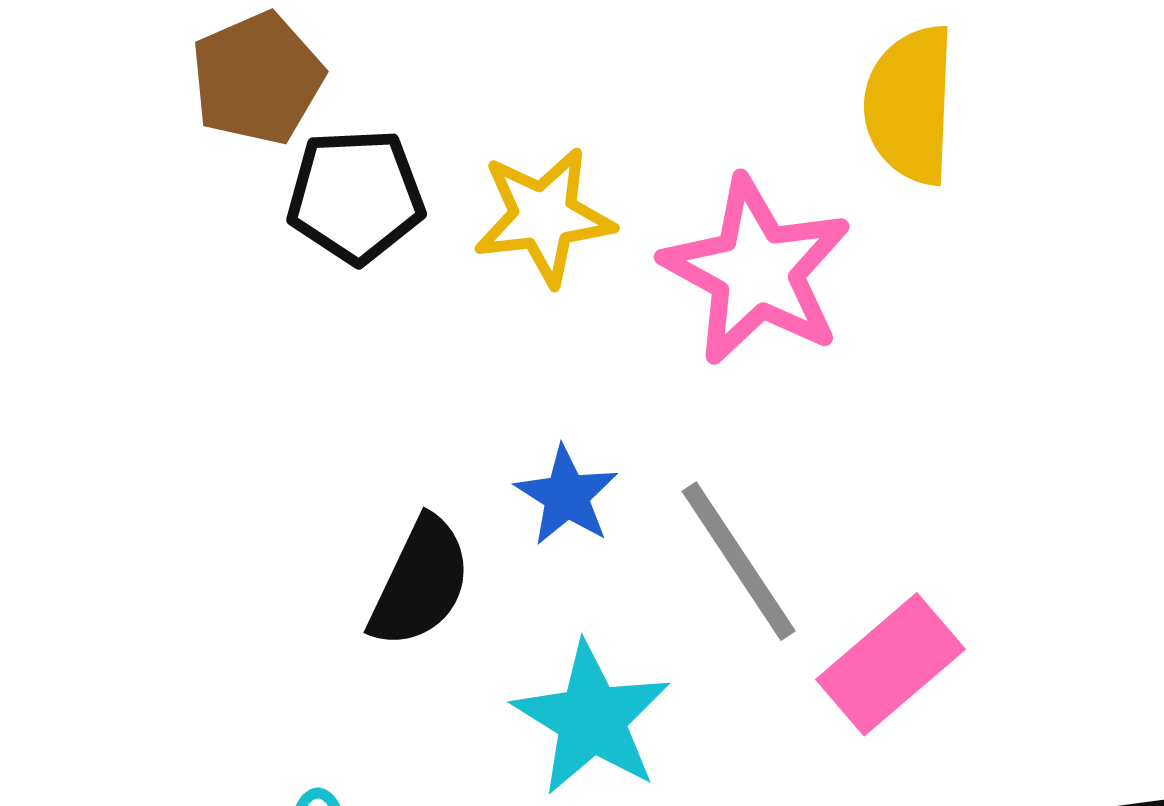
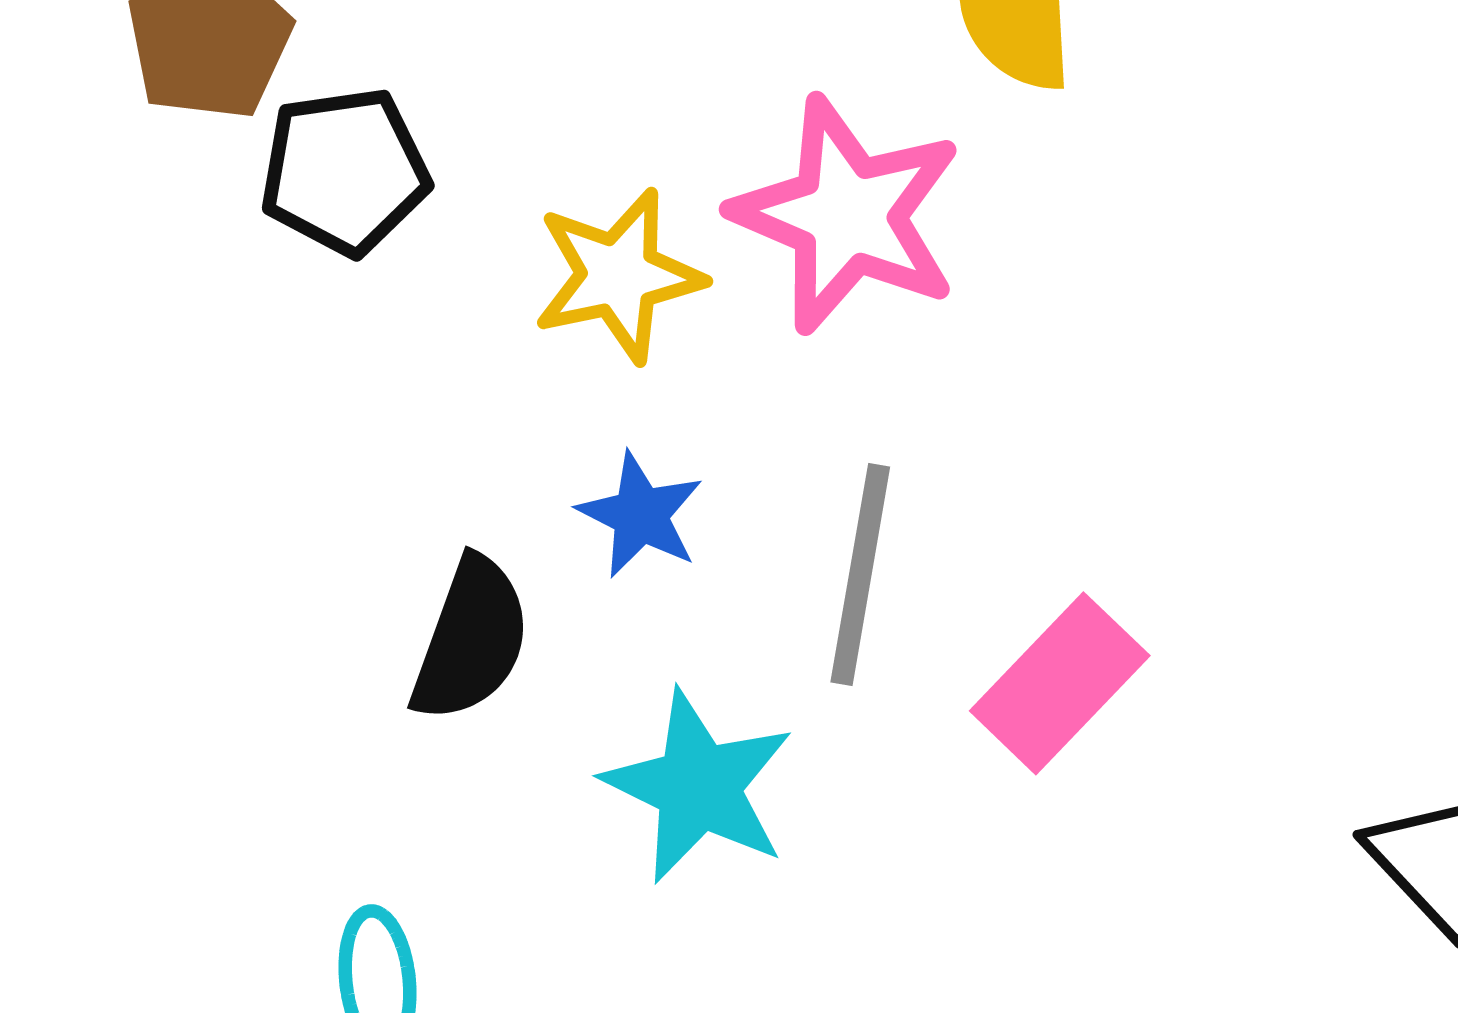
yellow star: (544, 217) -> (618, 276), moved
gray line: (739, 561) -> (860, 575), turned 49

